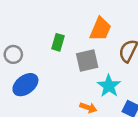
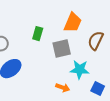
cyan star: (109, 86) -> (80, 70), turned -30

